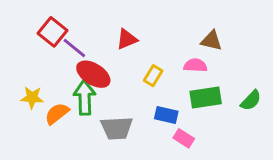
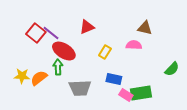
red square: (52, 32) -> (36, 33), moved
yellow star: (32, 98) -> (22, 76), moved
green arrow: (85, 98) -> (58, 67), size x0.7
green rectangle: (206, 98) -> (141, 93), moved

